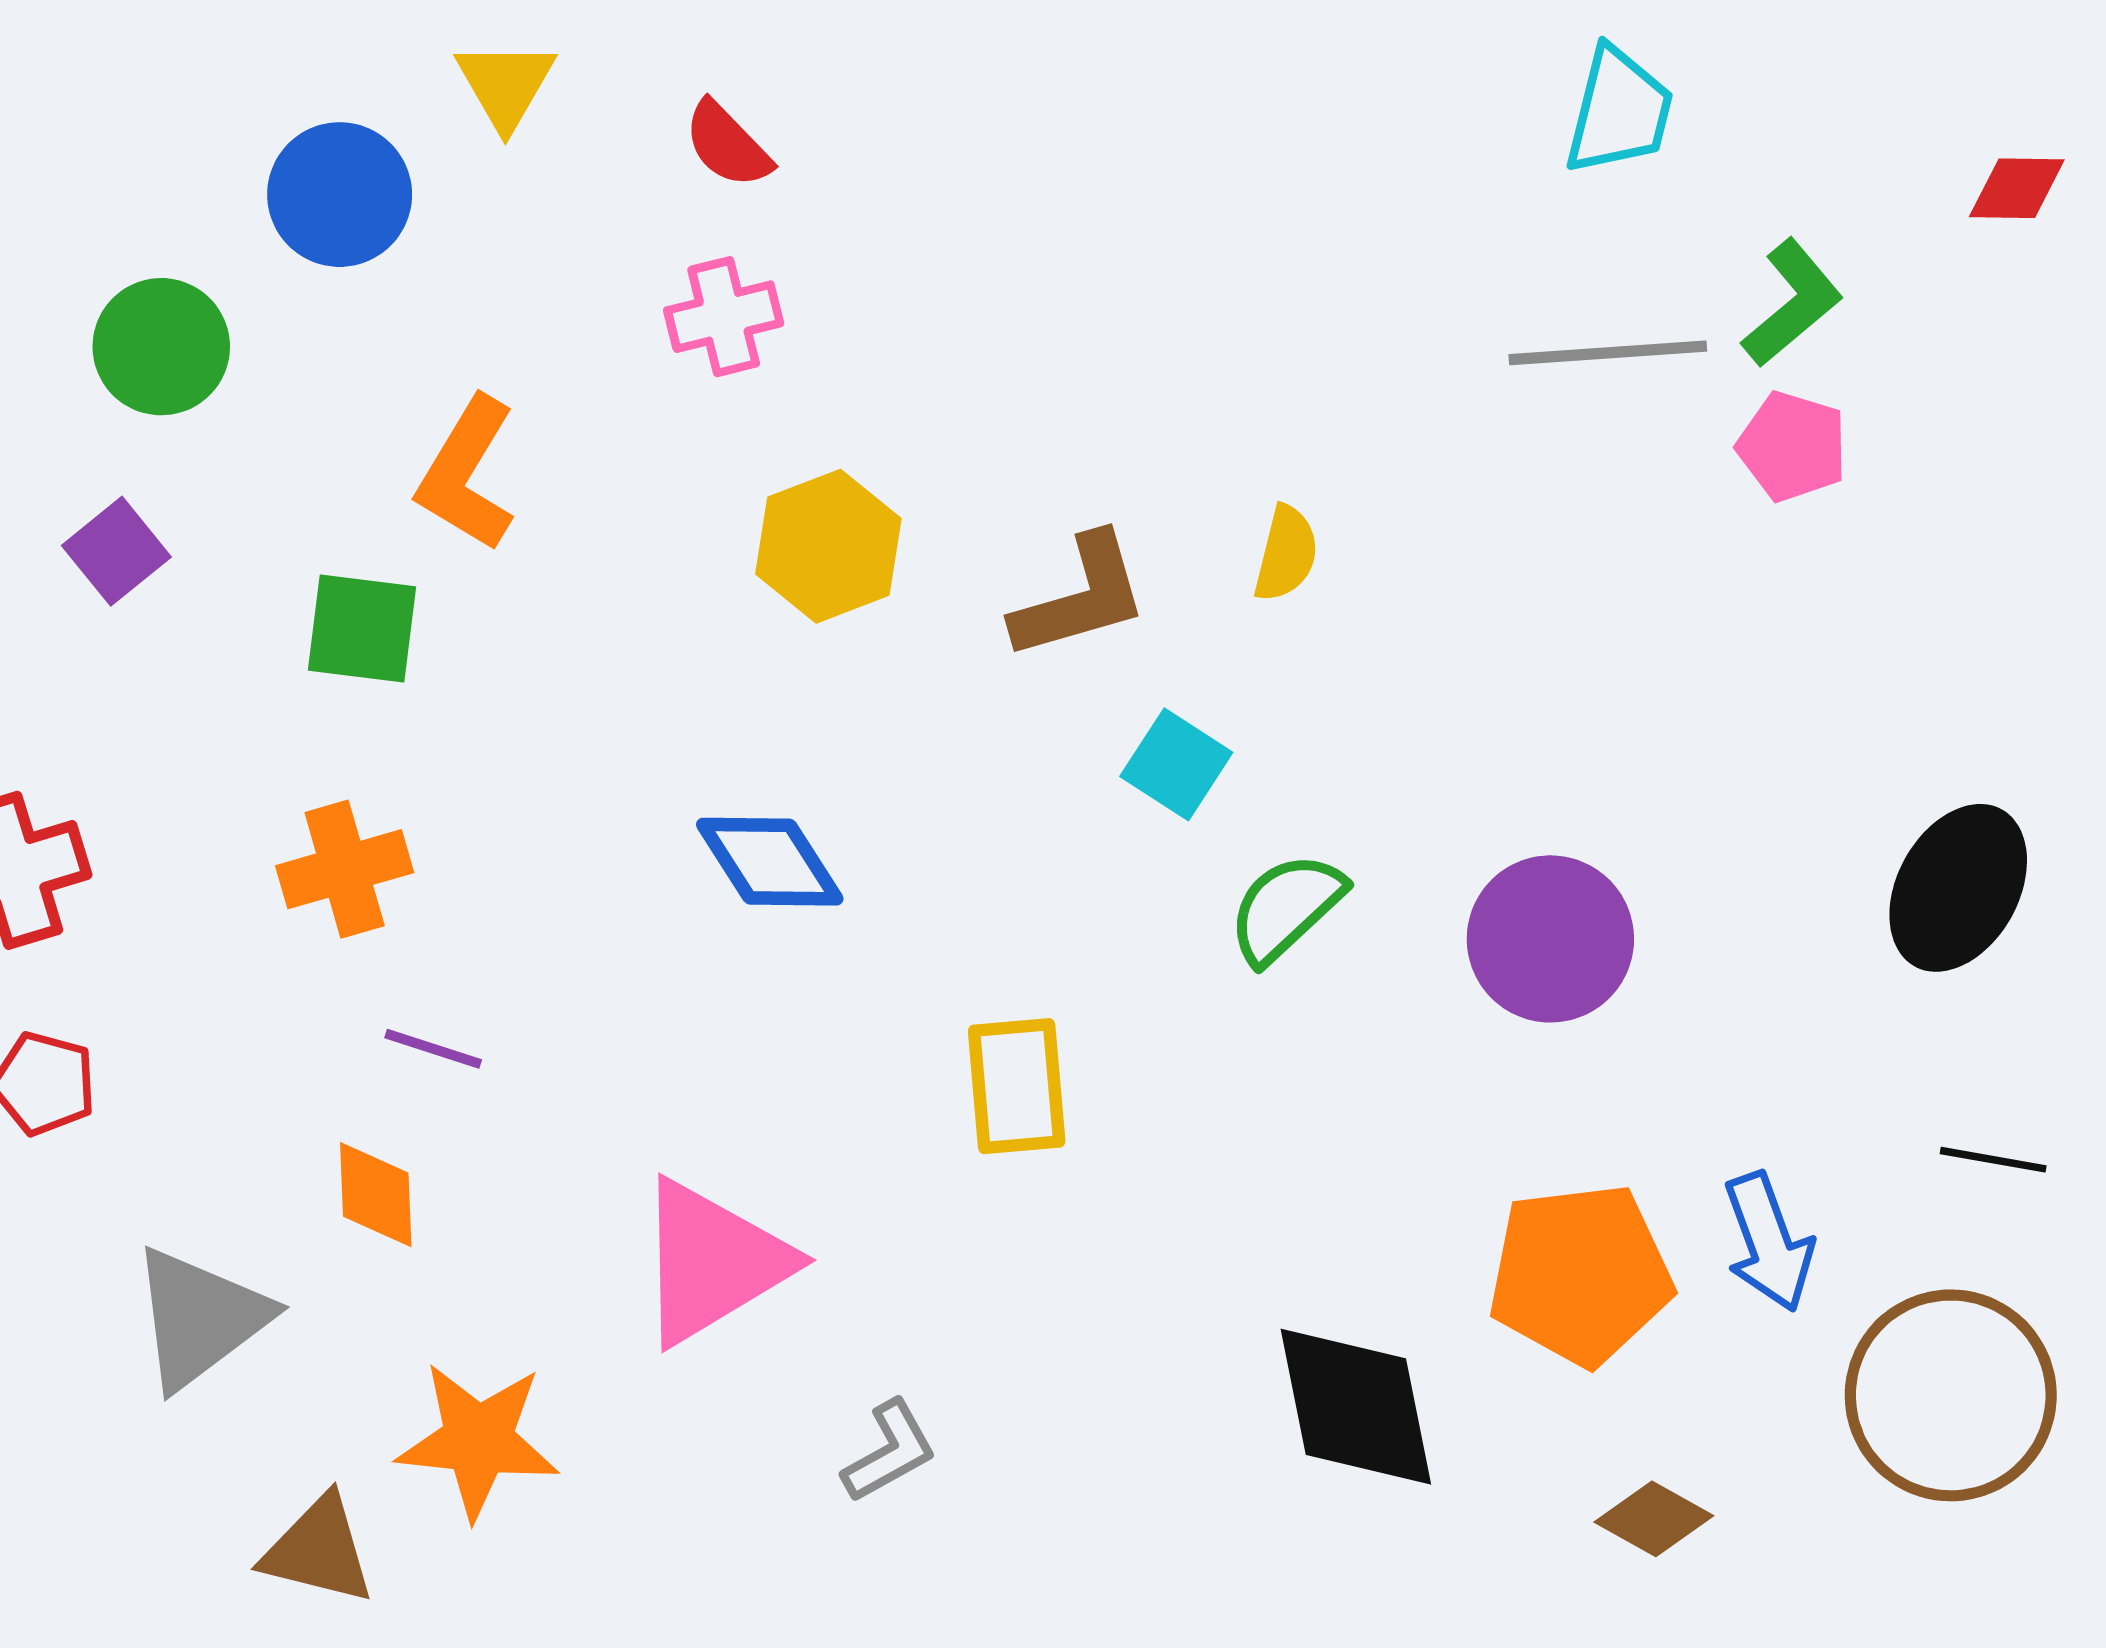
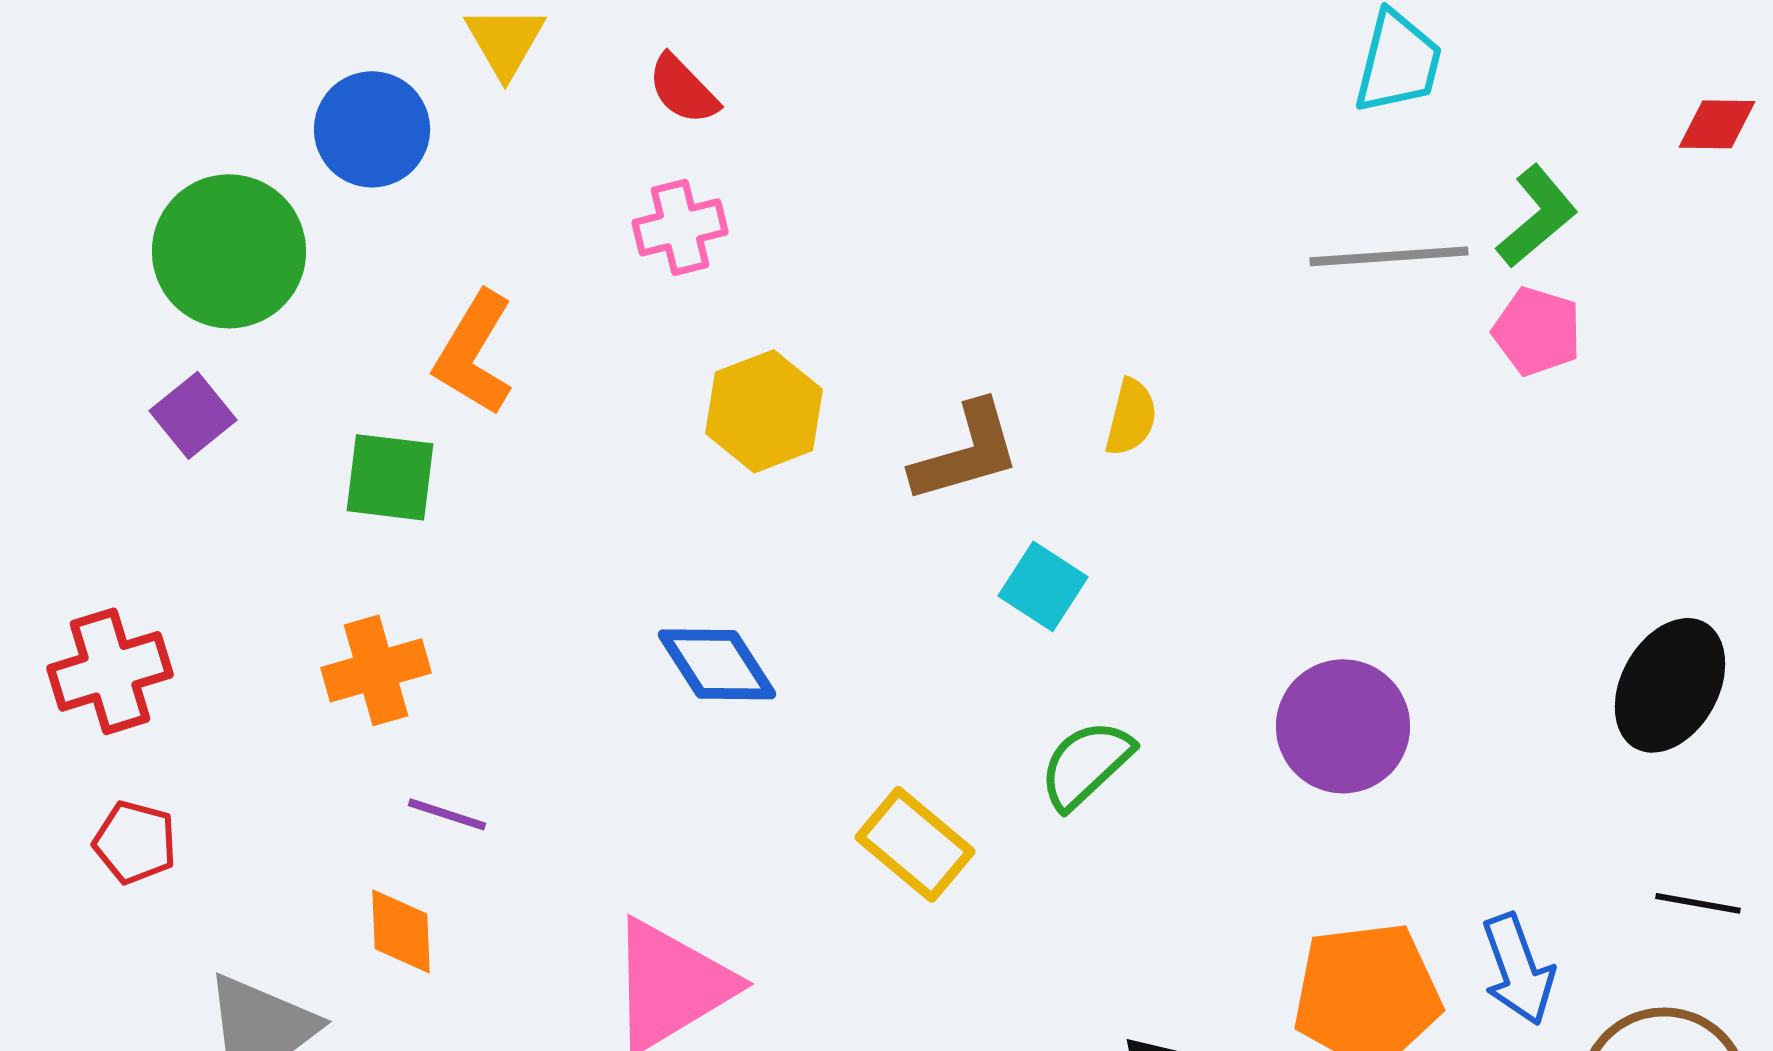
green circle: (161, 347) -> (229, 251), size x1.4
green semicircle: (1286, 908) -> (1086, 764), moved
yellow rectangle: (1017, 1086) -> (915, 844), turned -45

